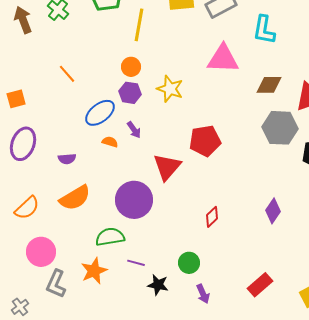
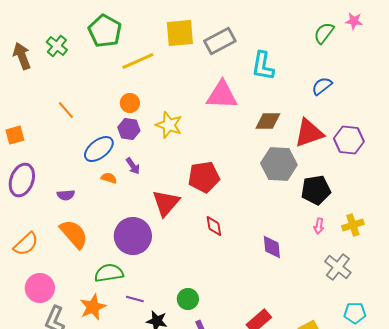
yellow line: (139, 25) -> (138, 61), turned 56
orange semicircle: (75, 198) -> (74, 234), turned -100
purple diamond: (273, 211) -> (272, 247), turned -40
red diamond: (212, 217) -> (214, 226), moved, turned -55

